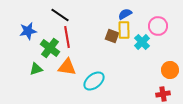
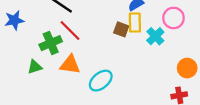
blue star: (28, 31) -> (14, 20), moved
red line: (67, 37) -> (70, 31), turned -35
green cross: (50, 48) -> (51, 43), turned 30

